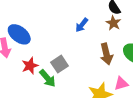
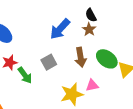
blue arrow: (82, 25) -> (60, 29), size x1.6
gray square: (59, 64) -> (49, 62), moved

